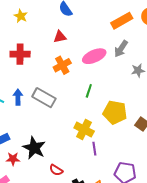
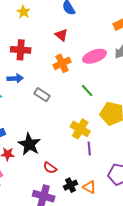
red triangle: (60, 37) -> (61, 35), turned 48
green line: (89, 91) -> (87, 91), turned -64
blue arrow: (18, 97) -> (15, 78), moved, turned 84
gray rectangle: (44, 98) -> (42, 95), size x0.7

